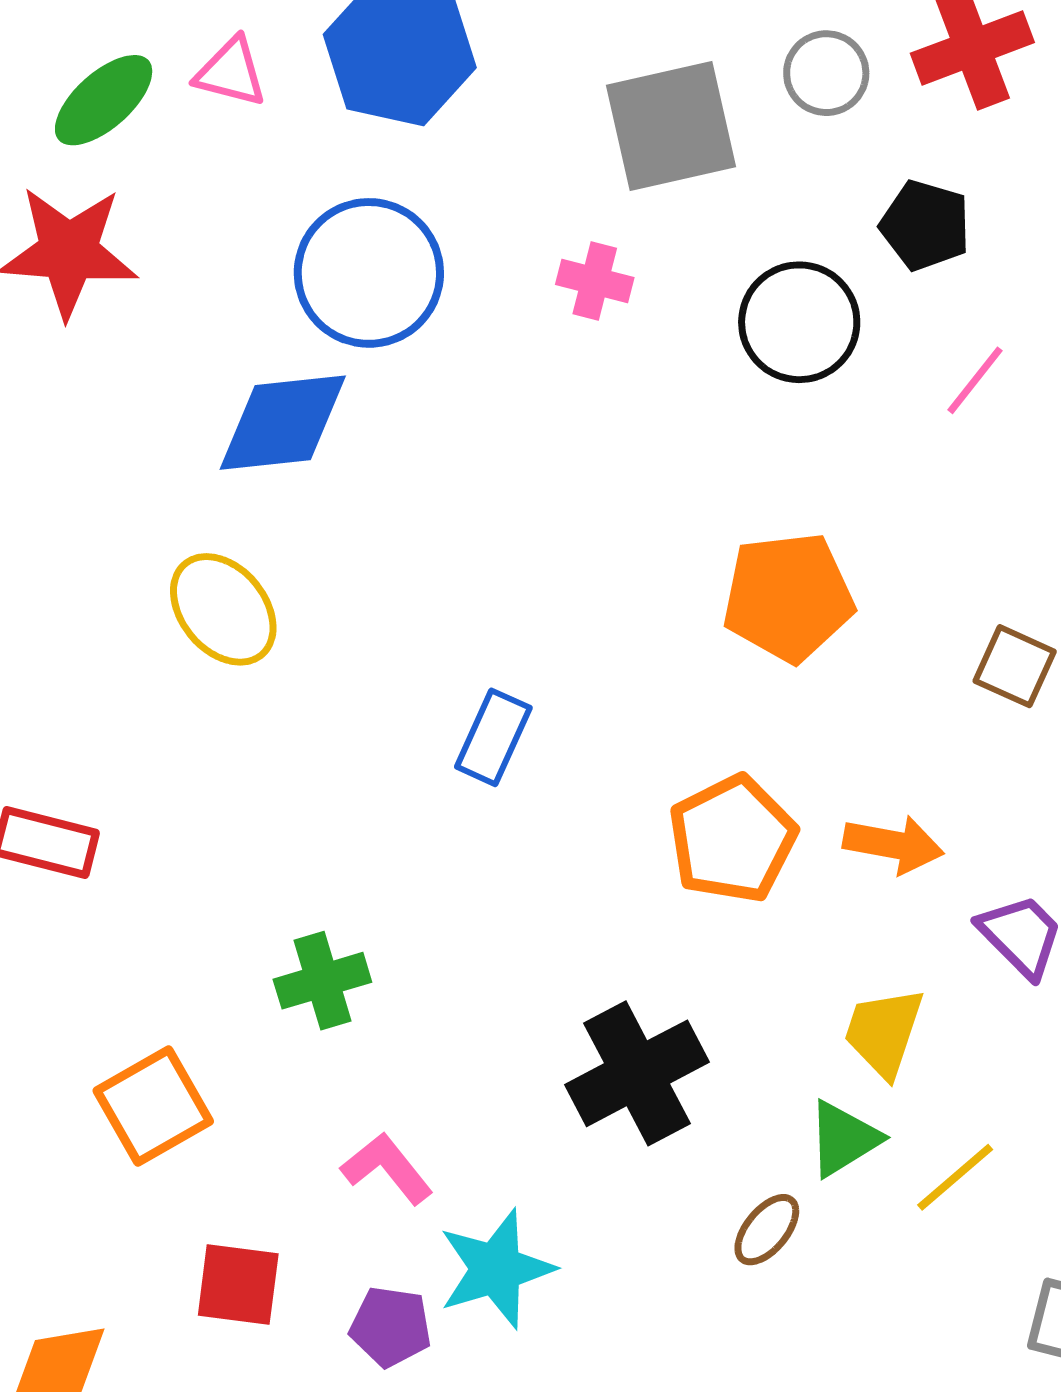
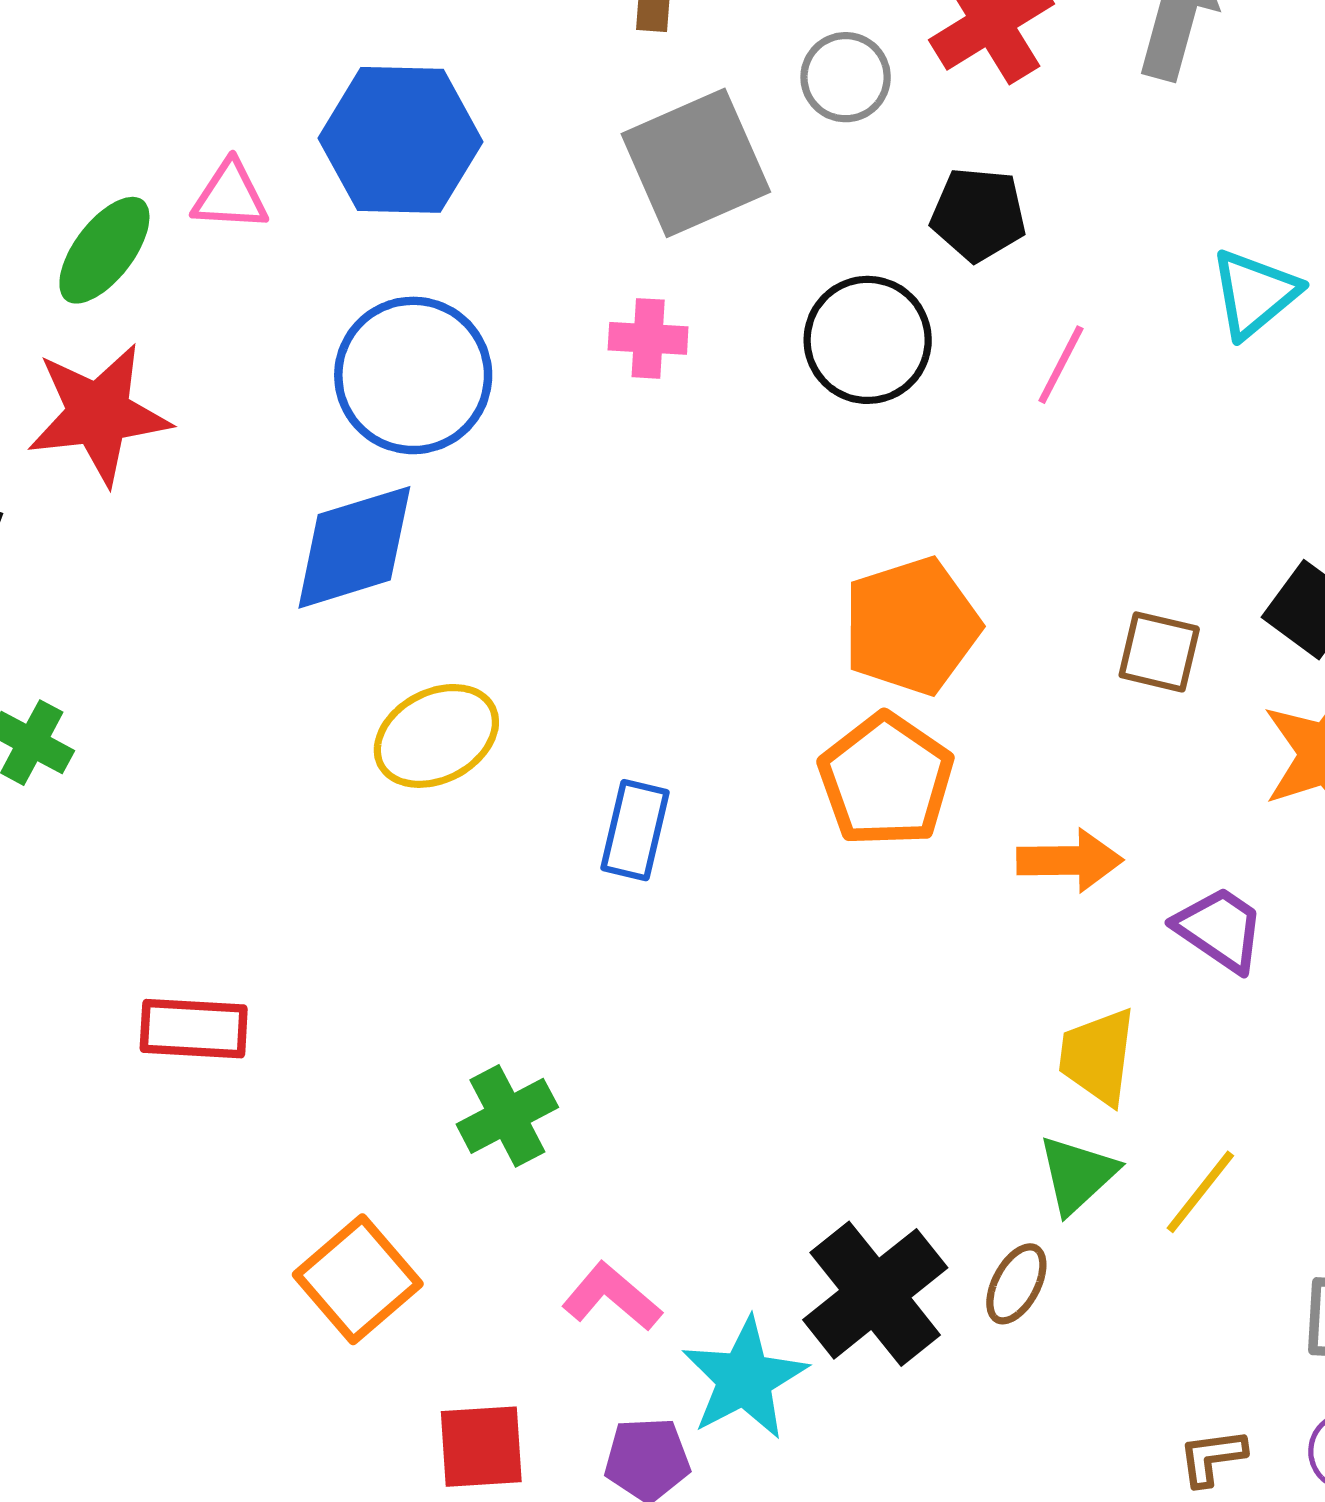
yellow ellipse: (223, 609) -> (436, 736), moved, turned -67
orange pentagon: (732, 839) -> (886, 780), moved
black cross: (637, 1073) -> (875, 1294), moved

